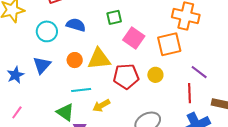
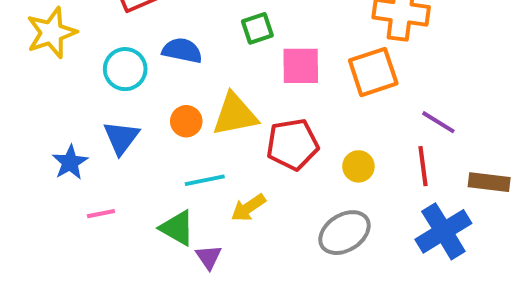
pink square: (134, 38) -> (301, 66), turned -30
yellow circle: (155, 75) -> (358, 166), moved
pink line: (17, 112) -> (101, 214), moved, turned 48

